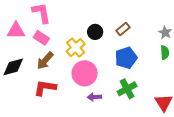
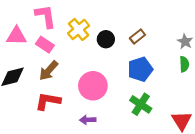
yellow cross: (76, 48) -> (79, 29), moved
green cross: (127, 89) -> (141, 104), turned -30
purple arrow: (94, 97) -> (88, 120), moved

